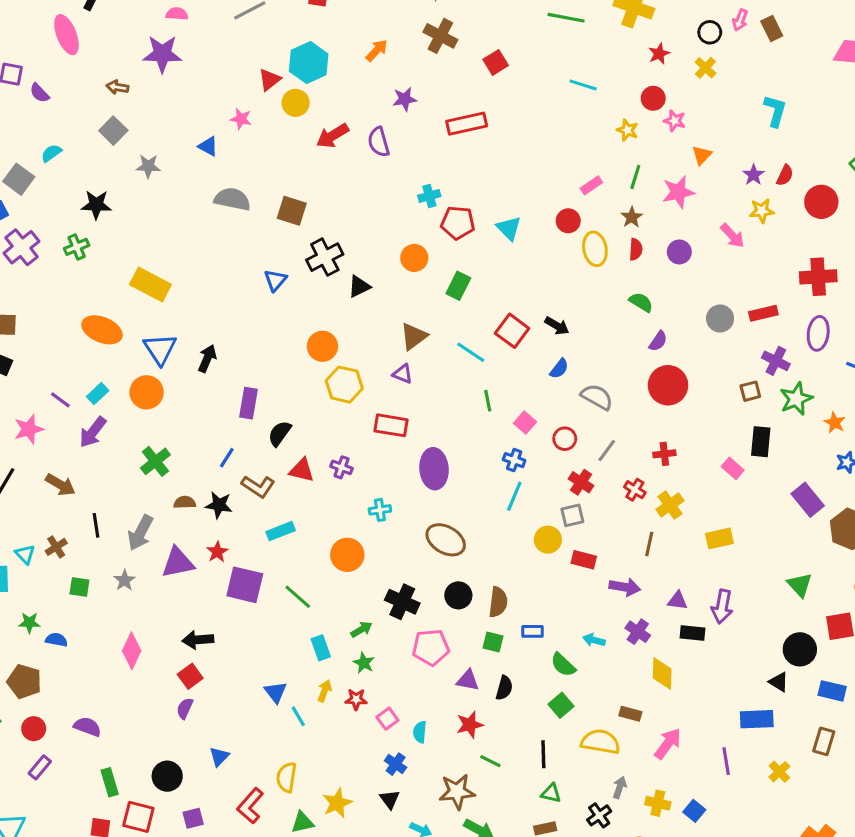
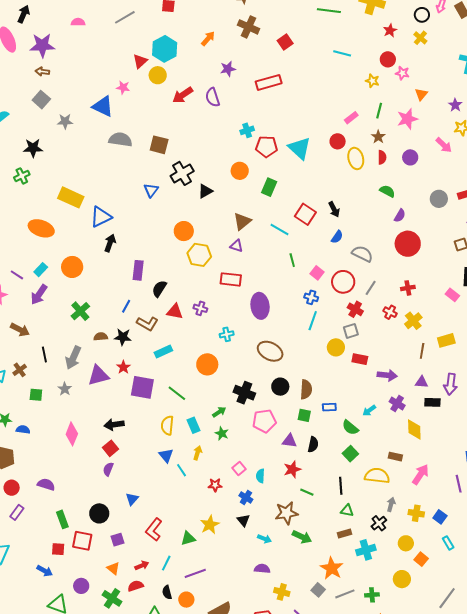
purple star: (162, 54) -> (42, 45), moved
blue triangle: (208, 146) -> (103, 106), size x1.6
cyan triangle: (509, 228) -> (300, 148), size x1.4
black arrow: (557, 326) -> (334, 209), turned 35
blue triangle: (160, 349) -> (101, 217), moved, turned 40
red circle: (565, 439) -> (343, 282), size x1.5
brown line: (649, 544) -> (422, 351), moved
cyan arrow: (594, 640) -> (369, 410), turned -48
red star: (356, 699) -> (215, 485), moved
yellow semicircle: (286, 777) -> (167, 425), moved

